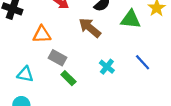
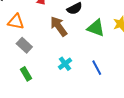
green rectangle: (68, 78) -> (26, 74), moved

